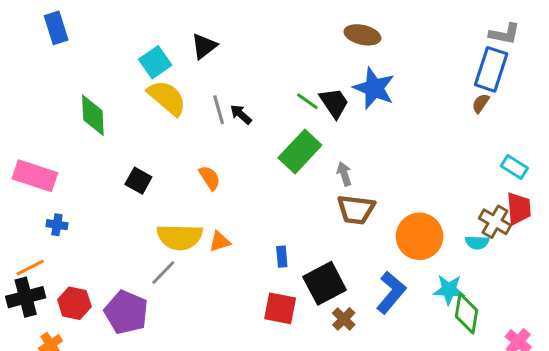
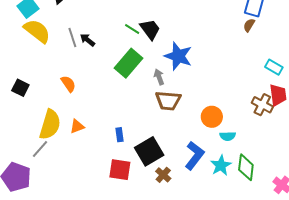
blue star: (374, 88) -> (178, 56), moved
orange circle: (419, 236) -> (212, 117), size x0.7
yellow semicircle: (180, 237) -> (50, 125), turned -72
cyan semicircle: (477, 242) -> (228, 136), moved
cyan star: (449, 290) -> (221, 165), moved, turned -30

